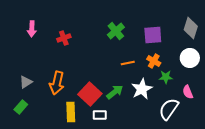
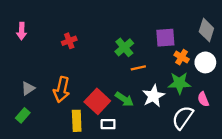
pink arrow: (32, 29) -> (22, 31), moved
green cross: (116, 31) -> (124, 47), moved
orange cross: (154, 61) -> (182, 57), moved
green star: (166, 77) -> (179, 83), size x1.5
green arrow: (115, 92) -> (124, 99), turned 72

